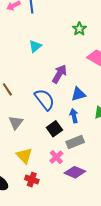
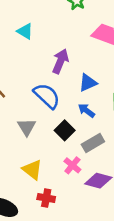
cyan triangle: (35, 46) -> (25, 31), turned -40
blue arrow: (74, 116) -> (86, 111), turned -32
gray triangle: (16, 123) -> (27, 127), moved

